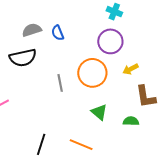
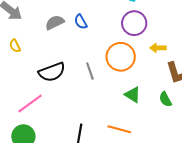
black semicircle: (23, 58) -> (52, 72), moved
yellow arrow: (131, 69) -> (158, 48), turned 35
green semicircle: (131, 121) -> (165, 99), turned -112

